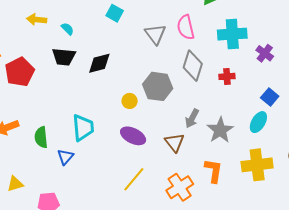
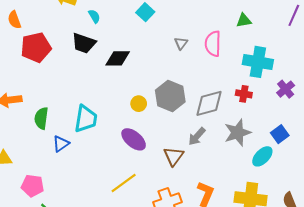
gray triangle: (155, 34) -> (181, 43), size x0.6
gray diamond: (193, 66) -> (209, 103), moved, turned 44
red cross: (227, 76) -> (244, 94), moved
gray star: (220, 130) -> (237, 133), moved

